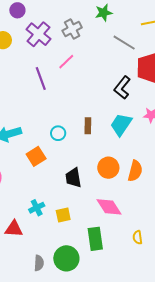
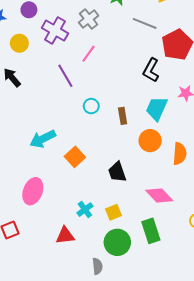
cyan circle: (58, 133) -> (91, 106), moved
orange circle: (108, 168) -> (150, 141), moved
green circle: (66, 258) -> (117, 242), moved

